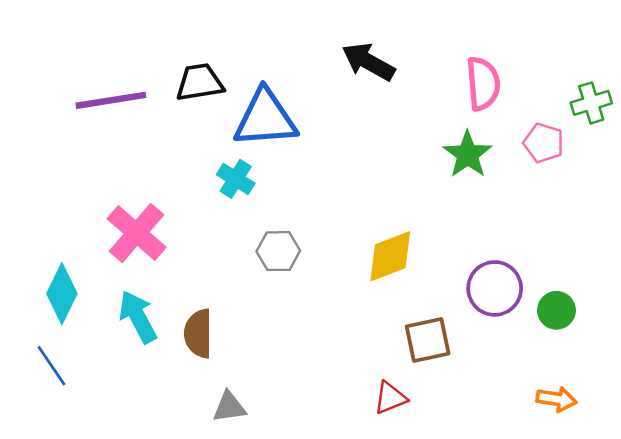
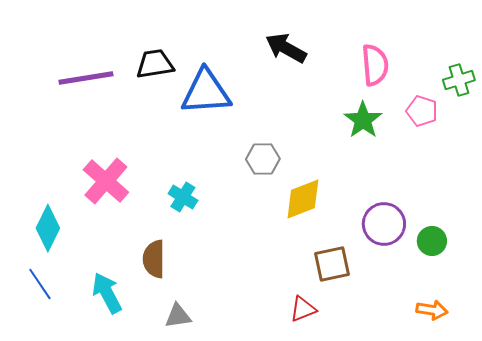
cyan cross: (236, 179) -> (183, 197), moved
gray hexagon: (278, 251) -> (263, 159), moved
cyan arrow: (138, 317) -> (107, 293), moved

